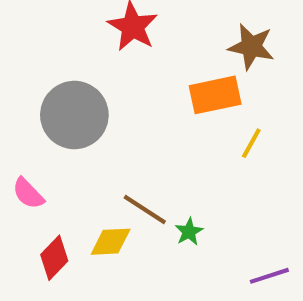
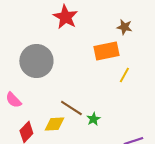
brown star: (251, 47) -> (124, 27), size x0.7

